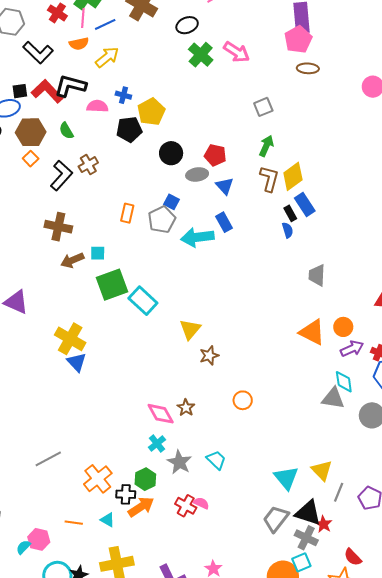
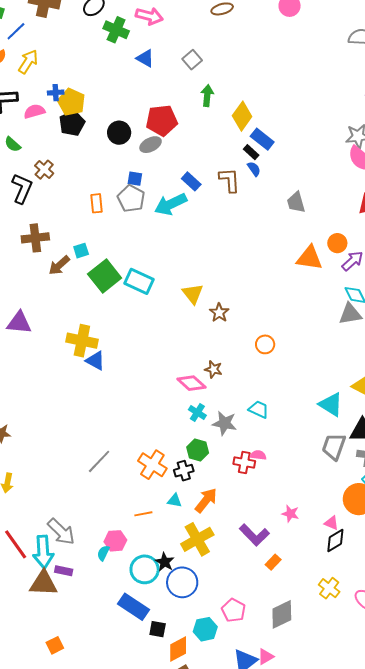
yellow pentagon: (151, 112) -> (71, 102), moved
red pentagon: (215, 155) -> (162, 120), size x1.4
brown L-shape: (269, 179) -> (229, 180), moved
blue triangle: (225, 186) -> (145, 58), moved
orange arrow: (141, 507) -> (206, 500), moved

